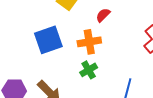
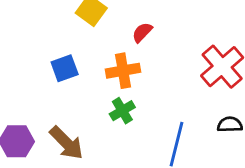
blue square: (48, 40) -> (65, 68), size x0.7

